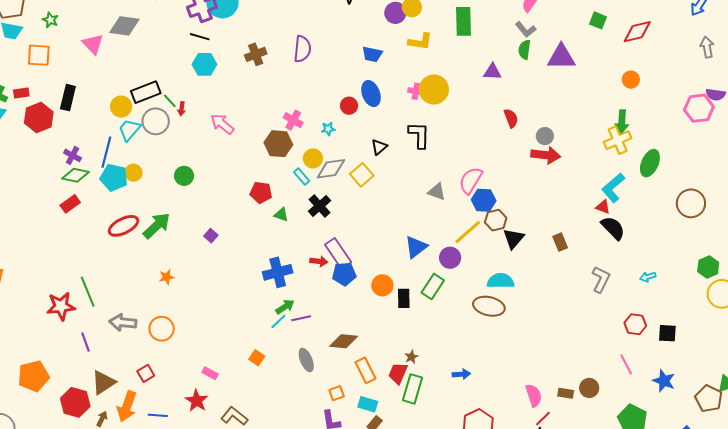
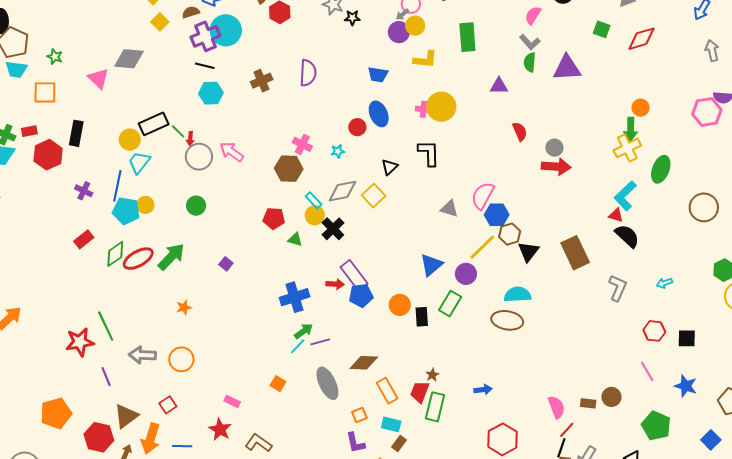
orange circle: (631, 80) -> (641, 108), moved
gray circle: (156, 121) -> (199, 157), moved
yellow circle: (313, 158) -> (315, 215), moved
green diamond: (75, 175) -> (115, 254), moved, turned -44
brown rectangle: (560, 242) -> (575, 253), size x1.8
gray ellipse: (306, 360) -> (327, 383), size x1.4

